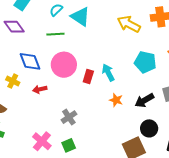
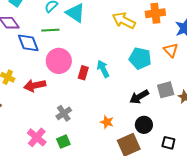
blue diamond: (30, 61) -> (28, 43), moved
red arrow: (40, 89) -> (35, 85), size x1.5
orange star: (116, 100) -> (107, 122), moved

